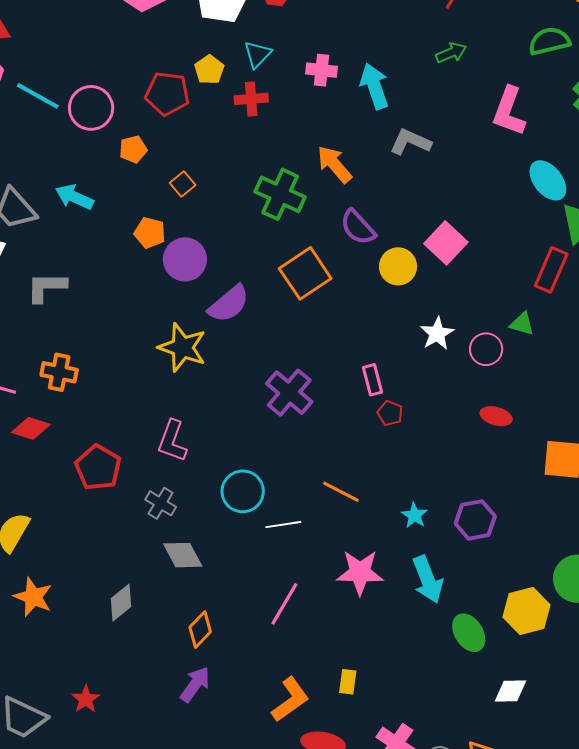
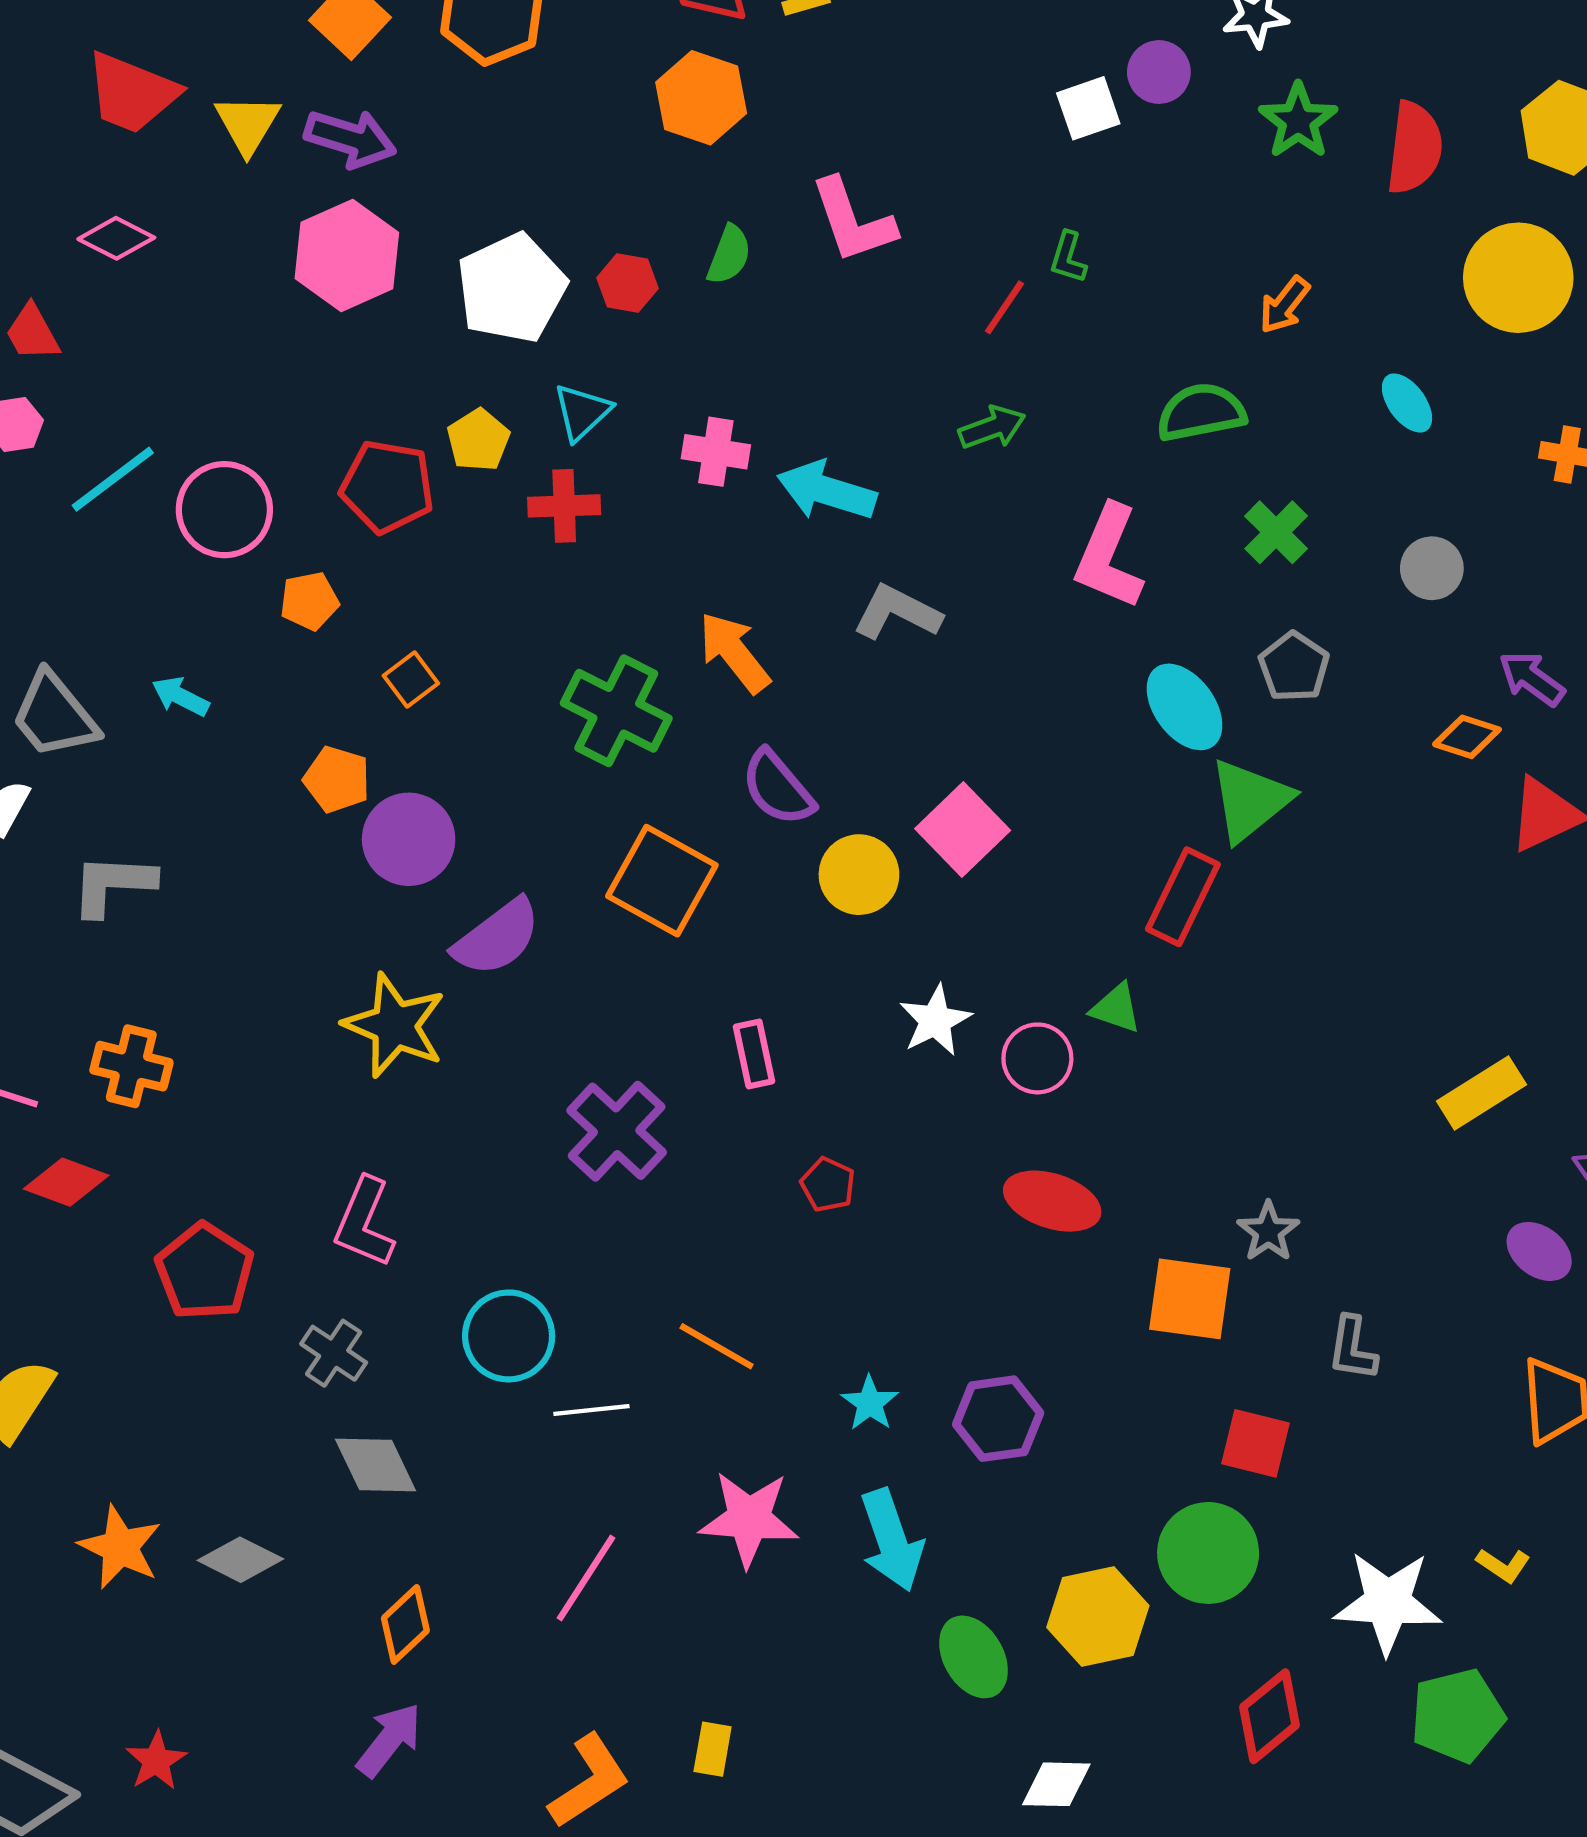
cyan arrow: (374, 86) -> (826, 491), turned -57
cyan line: (38, 96) -> (113, 479), turned -69
cyan arrow: (74, 197) -> (180, 696), size x0.7
orange square: (305, 273) -> (662, 881), turned -30
pink rectangle: (372, 380) -> (754, 1054), moved
red ellipse: (496, 416) -> (1052, 1201), size x1.4
orange star: (33, 597) -> (120, 1547), moved
gray diamond: (121, 603) -> (240, 1560), turned 63

